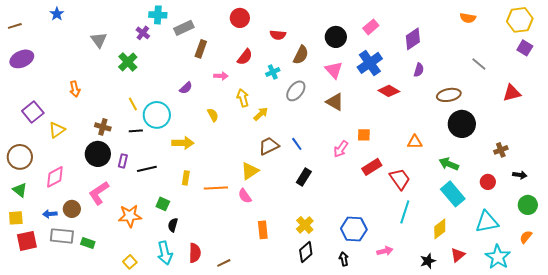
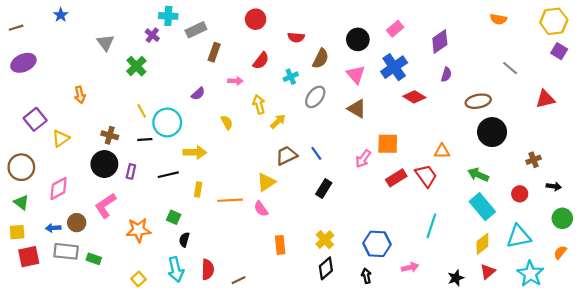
orange square: (364, 135) -> (388, 144), size x1.5
black line: (147, 169) -> (168, 175), moved
red trapezoid: (400, 179) -> (426, 176), moved
yellow diamond: (440, 229) -> (482, 244), moved

